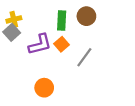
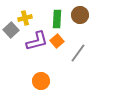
yellow cross: (14, 19) -> (25, 18), moved

